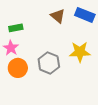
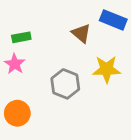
brown triangle: (58, 16) -> (81, 33), moved
orange circle: (18, 68) -> (17, 113), moved

